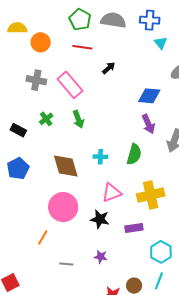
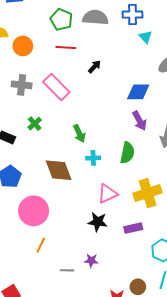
green arrow: (78, 119) -> (79, 133), moved
pink circle: (63, 207) -> (34, 211), moved
purple star: (101, 257) -> (91, 260), moved

